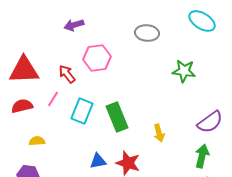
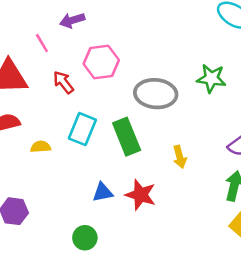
gray ellipse: (147, 33) -> (156, 94), moved, size x1.4
pink line: (53, 99) -> (42, 43), moved, turned -63
yellow semicircle: (37, 141) -> (41, 147), moved

